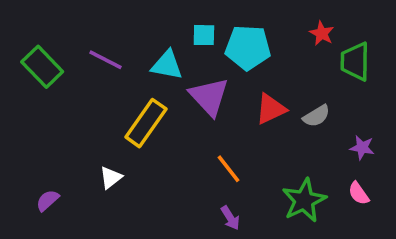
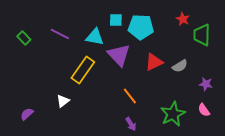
green rectangle: (42, 67) -> (24, 38), size x0.6

